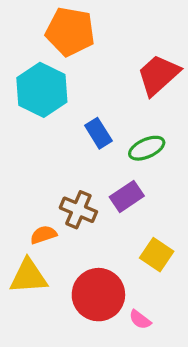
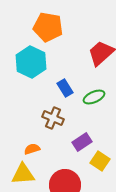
purple rectangle: (127, 196) -> (82, 142), moved
brown cross: (78, 210) -> (53, 118), moved

